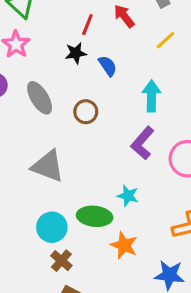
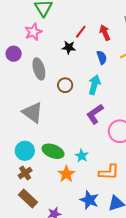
blue semicircle: (108, 66) -> (102, 57), moved
cyan arrow: (151, 96) -> (94, 85), moved
cyan star: (128, 196) -> (82, 156), moved

